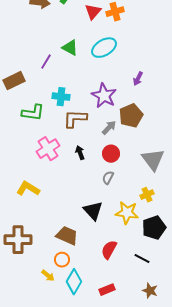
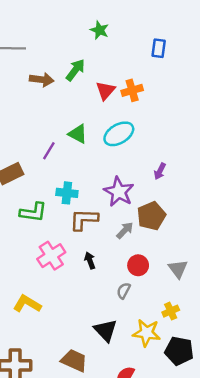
red circle: (111, 154) -> (138, 265), moved
gray triangle: (153, 160) -> (178, 269), size x0.7
black pentagon: (154, 228) -> (179, 351), turned 30

